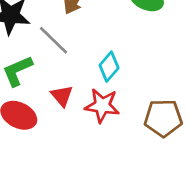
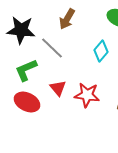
cyan diamond: (109, 67) -> (101, 51), moved

